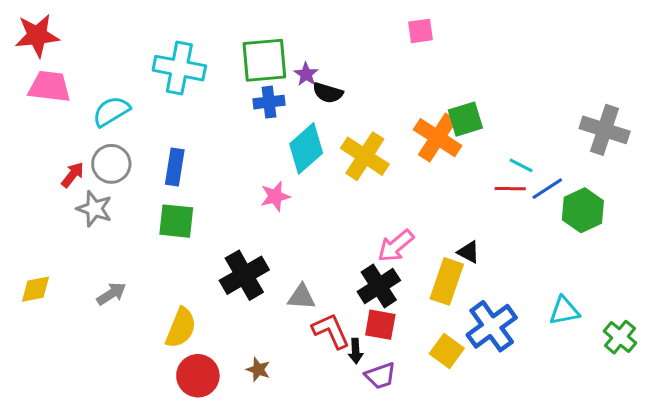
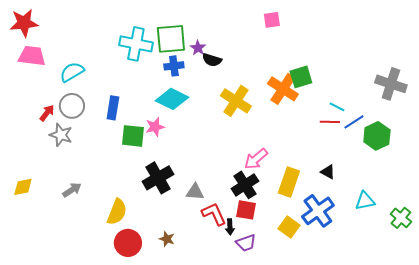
cyan cross: (179, 68) -> (136, 44), moved
cyan diamond: (306, 148) -> (172, 99), moved, turned 68
pink star: (275, 196) -> (155, 127), moved
green square: (176, 221) -> (133, 136), moved
black triangle: (468, 252) -> (328, 172), moved

